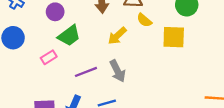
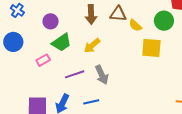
yellow semicircle: (144, 20) -> (135, 25), moved
yellow arrow: (117, 36) -> (92, 46), moved

